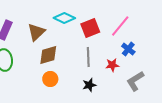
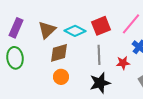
cyan diamond: (64, 18) -> (75, 31), moved
black star: (89, 85) -> (100, 83), size x1.5

